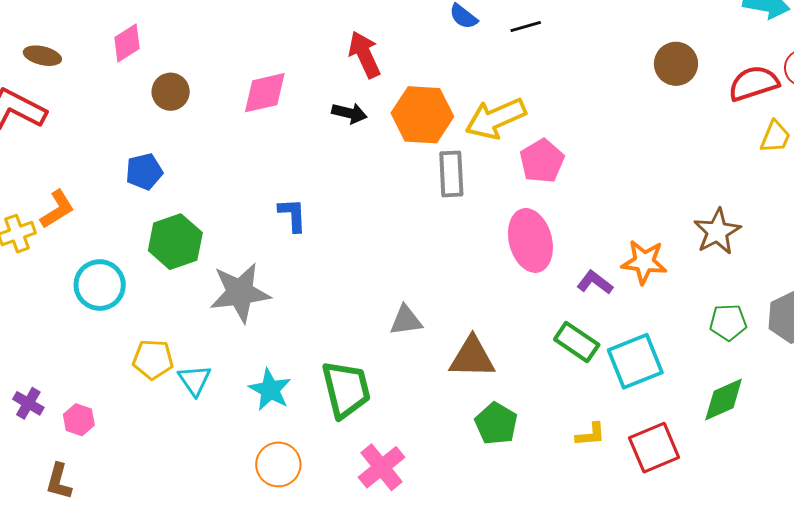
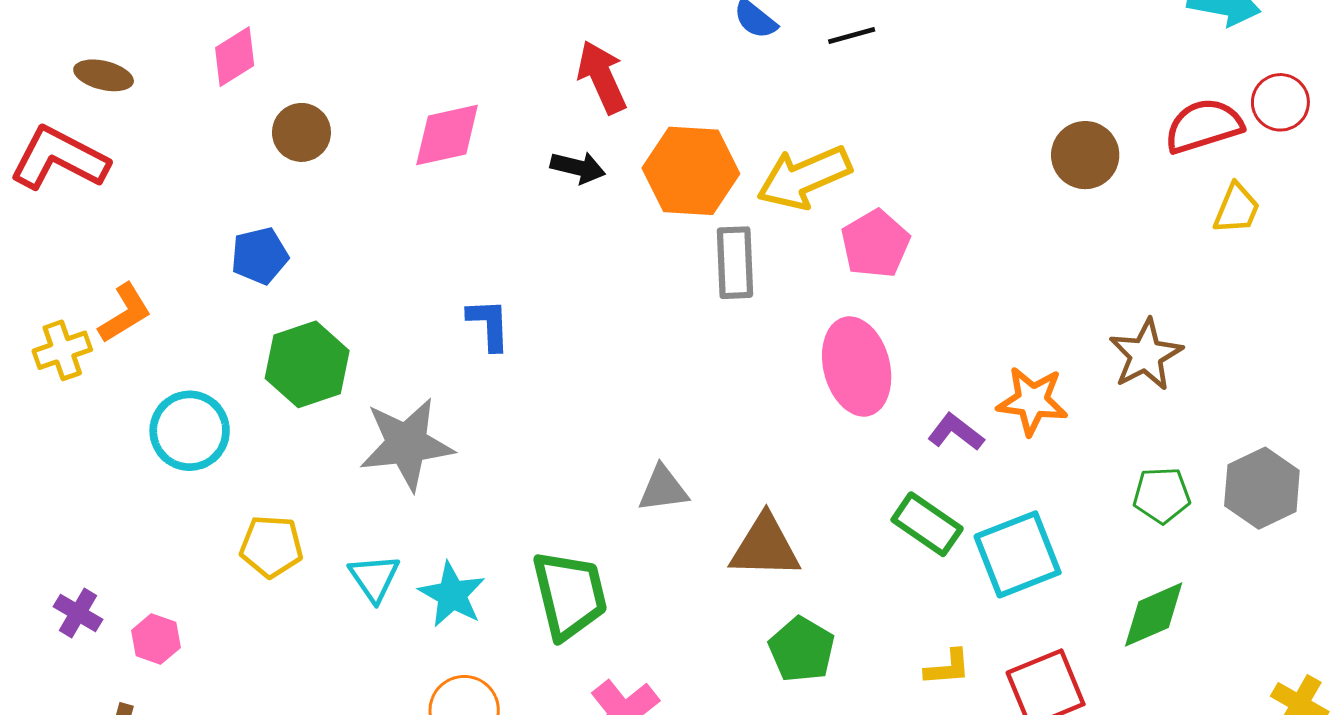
brown circle: (676, 64) -> (1085, 155), moved
cyan triangle: (195, 380) -> (374, 578), moved

